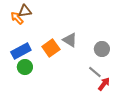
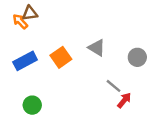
gray triangle: (70, 40) -> (97, 48), moved
gray circle: (102, 49) -> (137, 57), moved
green circle: (25, 67) -> (32, 105), moved

